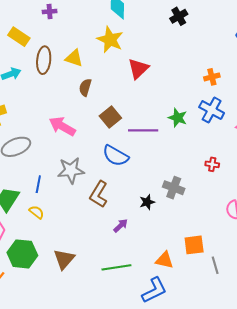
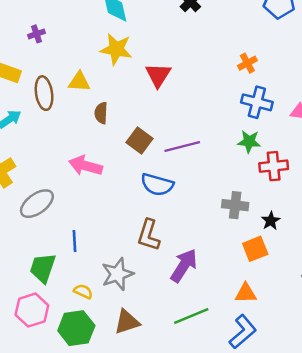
green star: (178, 118) -> (249, 142), moved
red cross: (212, 164) -> (274, 166), size x1.6
gray star: (71, 170) -> (117, 274), moved
black star: (147, 202) -> (271, 221), moved
yellow semicircle: (37, 212) -> (83, 291), moved
purple arrow: (121, 226) -> (184, 266), size x1.8
orange square: (194, 245) -> (255, 249), moved
brown triangle: (64, 259) -> (127, 322), turned 45

